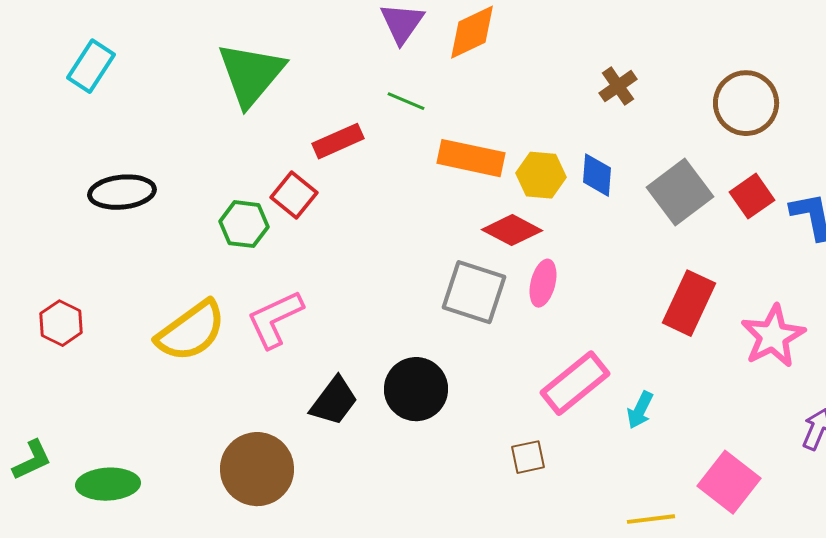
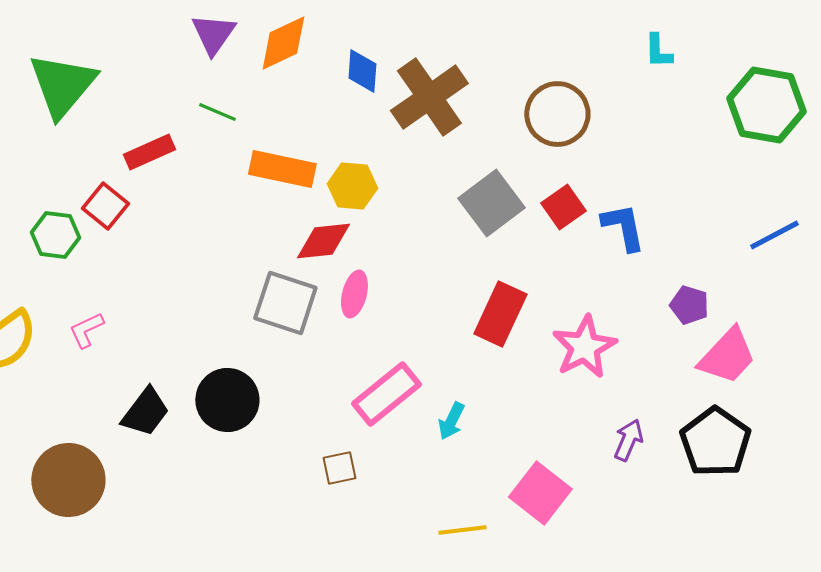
brown cross: (618, 86) -> (429, 97), size x2.0
blue diamond: (597, 175) -> (362, 71), moved
red diamond: (512, 230) -> (323, 241), turned -34
pink L-shape: (275, 319) -> (86, 330), size x0.6

